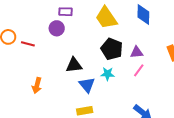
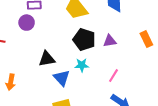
pink line: (139, 70) -> (114, 76), moved

